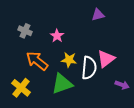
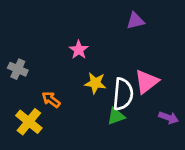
gray cross: (25, 31) -> (18, 69), moved
orange arrow: (37, 61) -> (51, 100), moved, size x0.6
green triangle: (62, 84) -> (116, 116), moved, size x0.6

